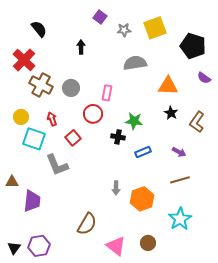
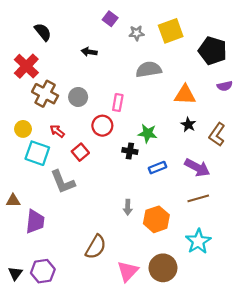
black arrow: (81, 47) -> (89, 52), turned -80
purple semicircle: (204, 78) -> (225, 86), turned -48
red arrow: (52, 119) -> (57, 131), turned -32
purple arrow: (179, 152) -> (197, 168), size x1.6
brown circle: (148, 243) -> (163, 268), size x1.6
pink triangle: (116, 246) -> (128, 271), turned 35

